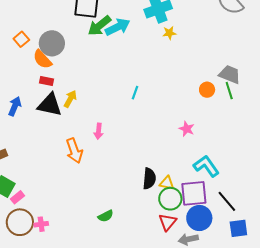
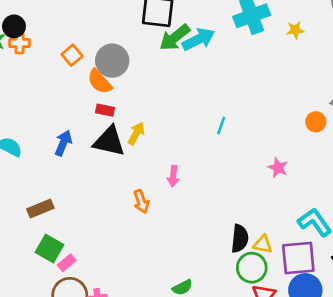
yellow star: (169, 33) -> (295, 30), moved
pink star: (187, 129) -> (278, 168), moved
orange arrow: (74, 151) -> (141, 202), size x0.7
green circle: (170, 199) -> (252, 268), moved

